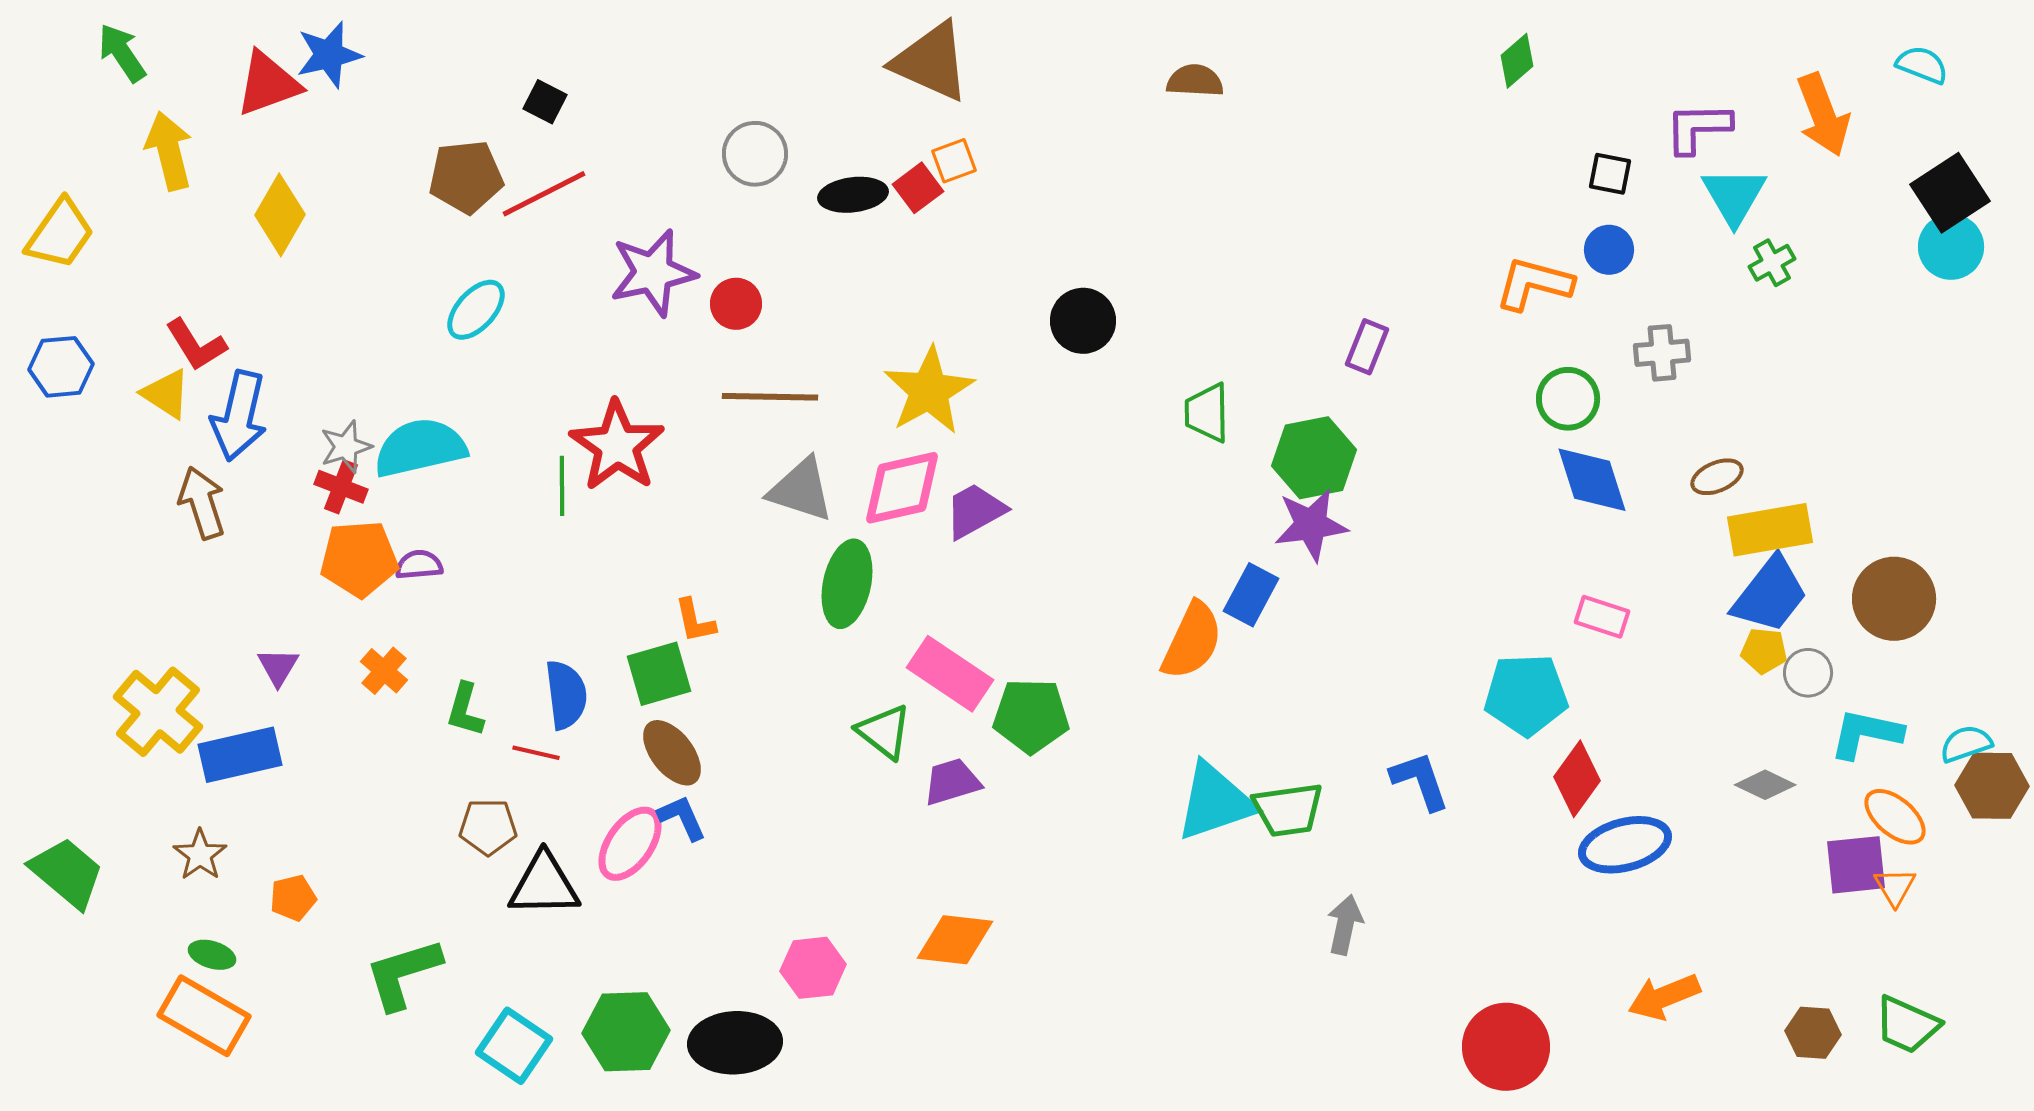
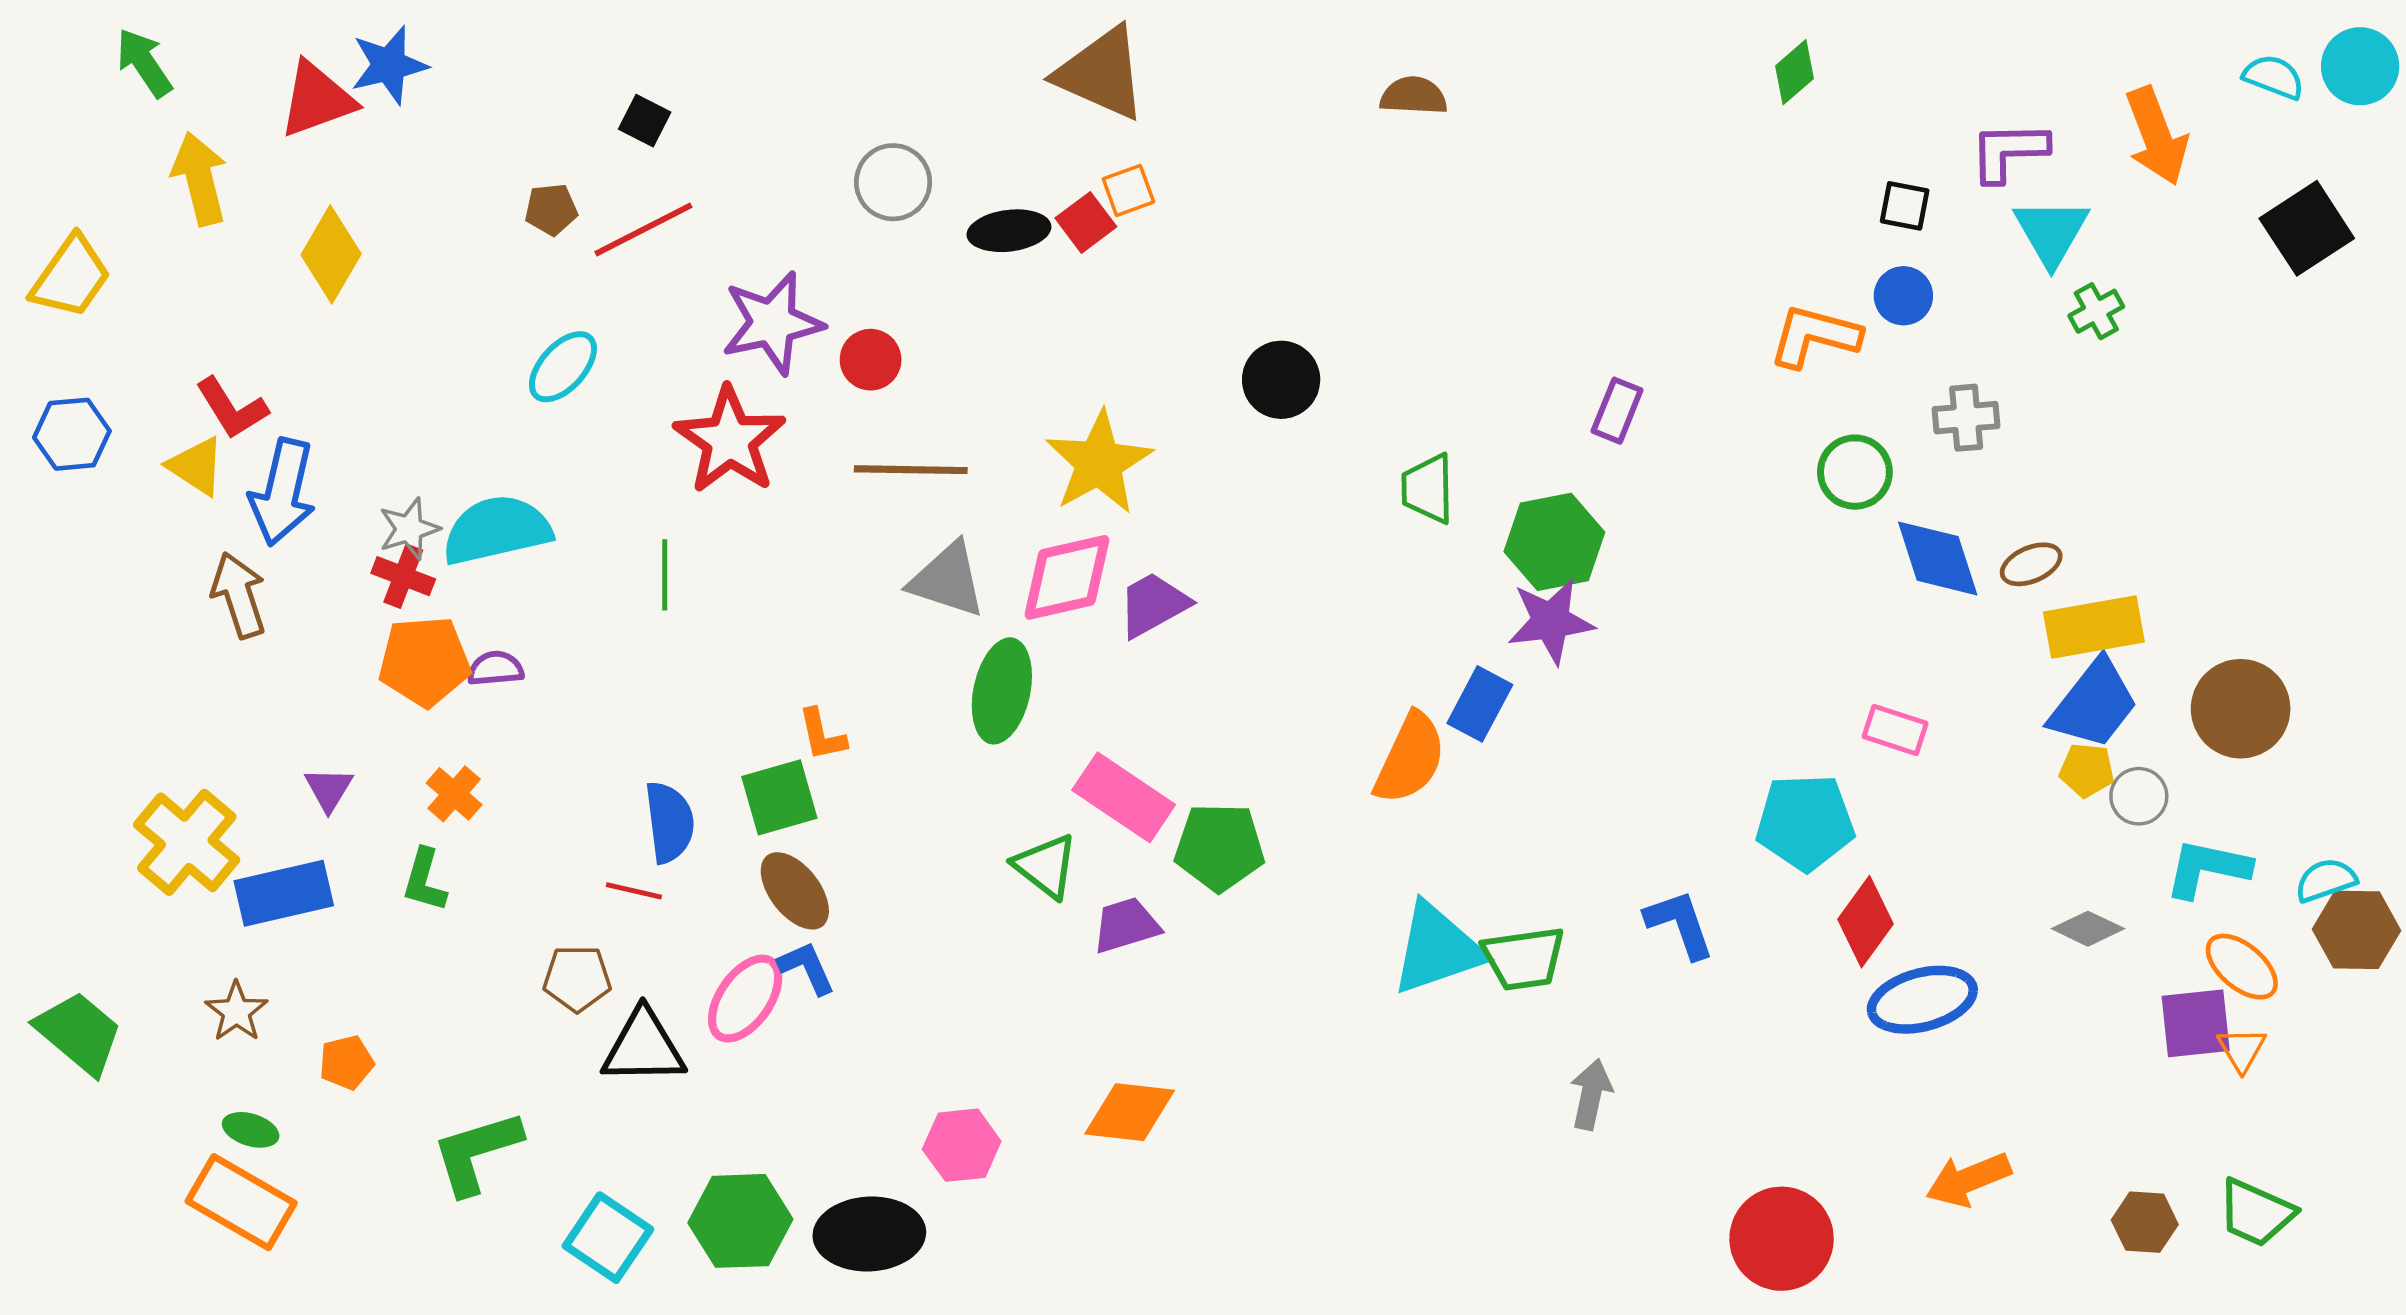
brown pentagon: (466, 177) -> (551, 209), size x0.6
cyan circle: (1951, 247) -> (2360, 66), moved
red star: (617, 446) -> (730, 440), moved
blue diamond: (1592, 480) -> (1938, 558), moved
green L-shape: (465, 710) -> (425, 880), moved

